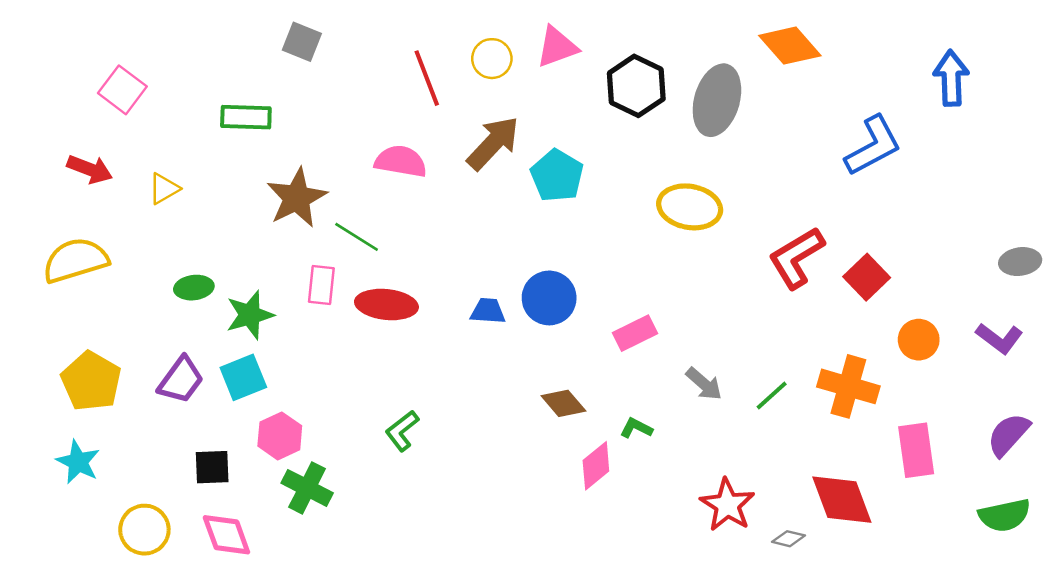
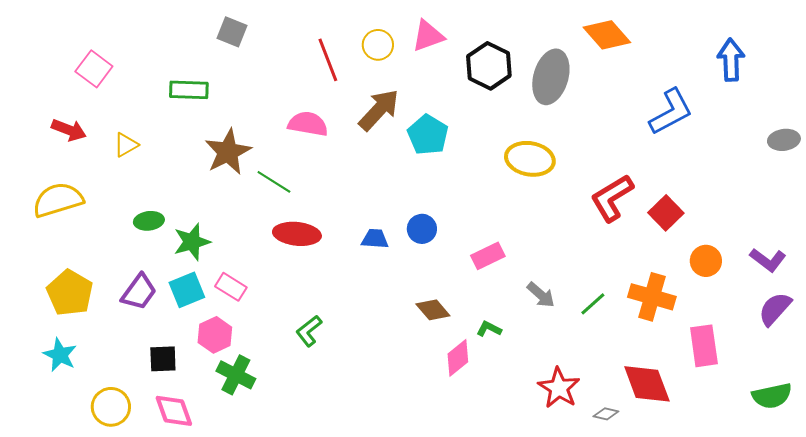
gray ellipse: (1020, 262) -> (784, 140), moved
pink rectangle: (321, 285) -> (231, 287), moved, turned -64
blue circle: (549, 298) -> (422, 229), size x0.7
purple semicircle: (1008, 435) -> (775, 309), moved

